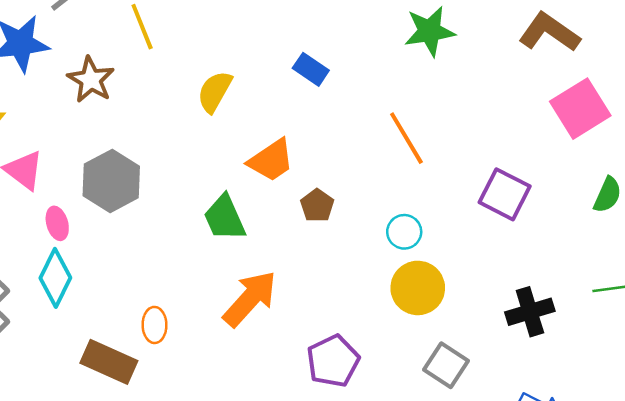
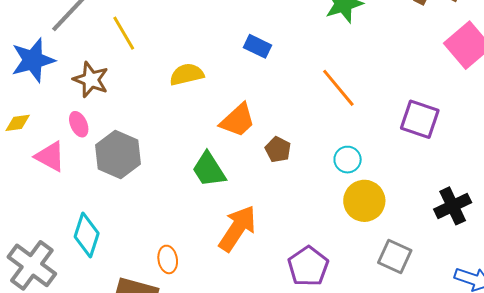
yellow semicircle: (215, 92) -> (187, 74), turned 56
pink ellipse: (57, 223) -> (79, 124), moved

